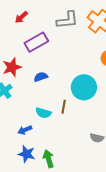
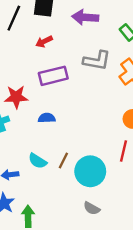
cyan circle: (84, 87) -> (90, 171), moved

